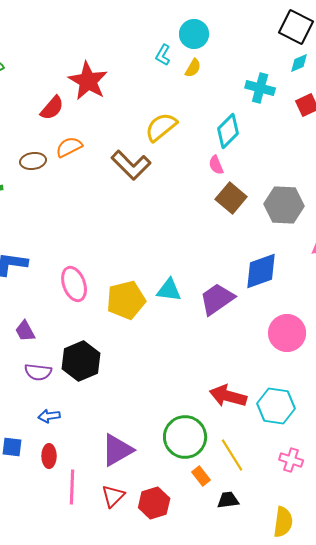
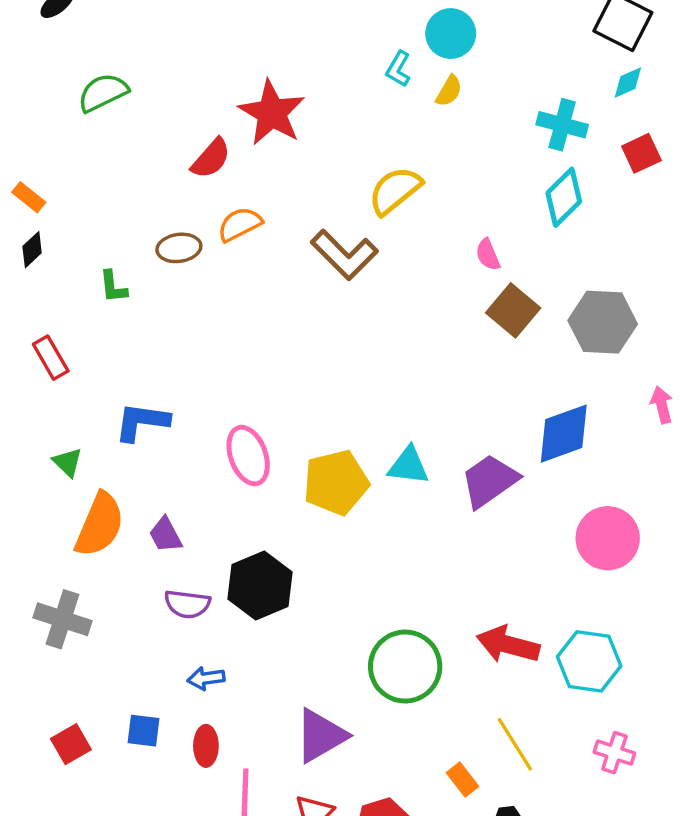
cyan diamond: (228, 131) -> (564, 197), moved
green circle: (185, 437) -> (405, 667), moved

